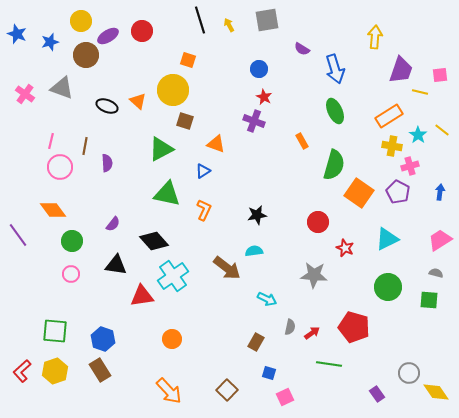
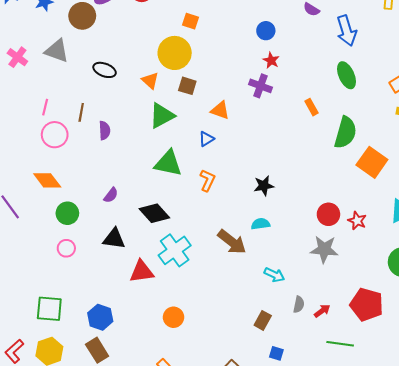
orange triangle: (138, 101) -> (150, 81), moved
red circle: (318, 222) -> (328, 214), moved

